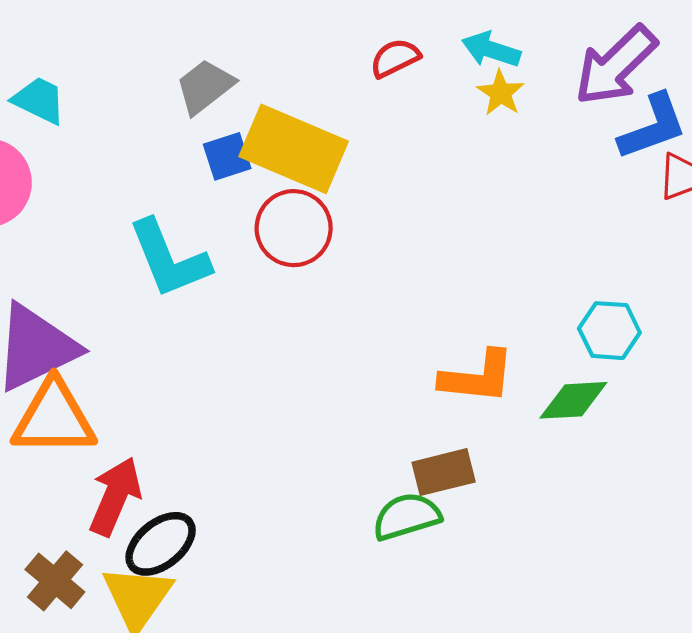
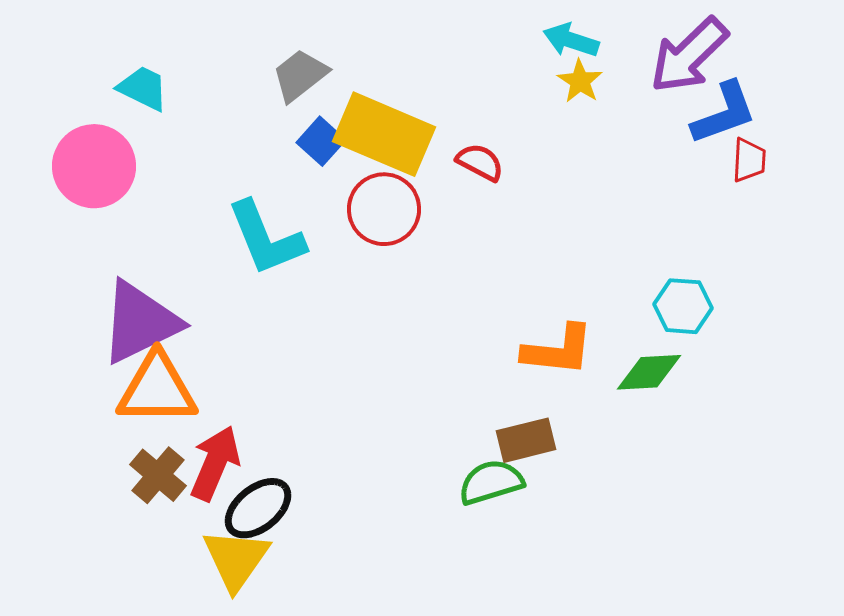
red semicircle: (395, 58) -> (480, 162), moved, turned 54
blue square: (227, 156) -> (321, 141), turned -30
brown cross: (55, 581) -> (158, 475), moved

